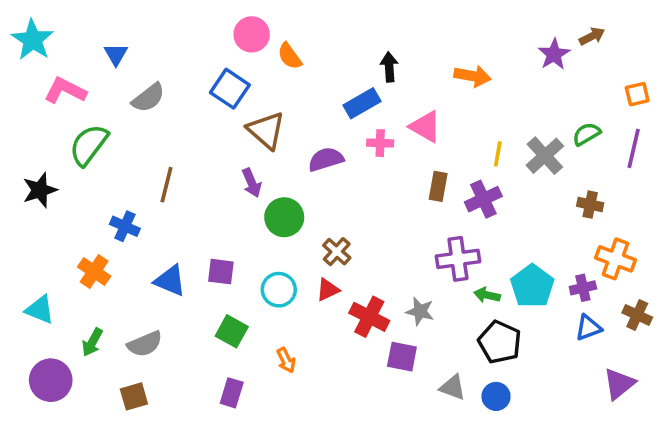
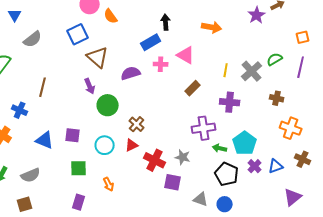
blue square: (230, 89) -> (78, 34), turned 30
brown rectangle: (438, 186) -> (193, 88), turned 35
purple cross: (483, 199) -> (230, 102), moved, turned 30
purple cross: (583, 288) -> (255, 166), moved, turned -32
green square: (232, 331) -> (79, 168), turned -30

